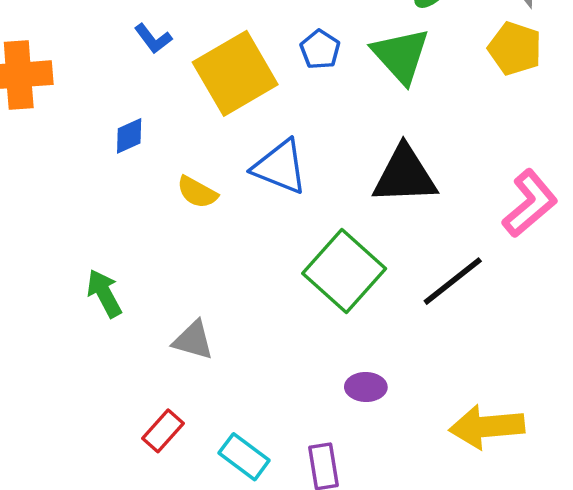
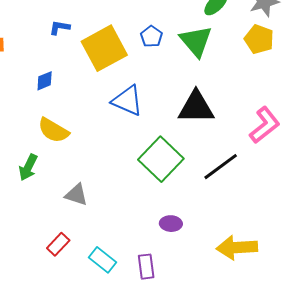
blue L-shape: (153, 39) -> (60, 28), turned 135
yellow semicircle: (197, 192) -> (53, 130), moved, size x1.4
green arrow: (104, 293) -> (28, 167), turned -128

